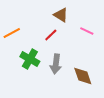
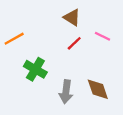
red line: (51, 35) -> (74, 43), moved
gray arrow: (56, 64) -> (66, 92), moved

